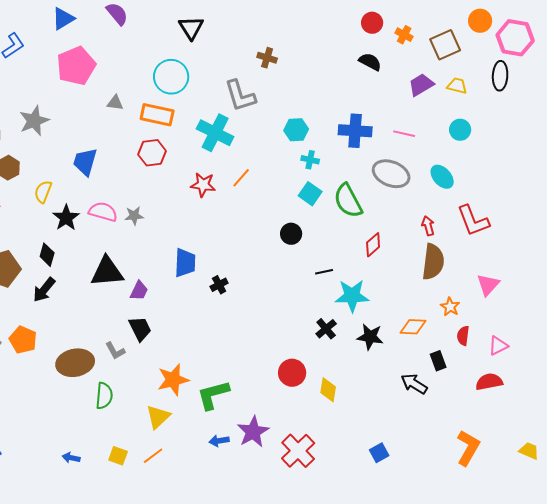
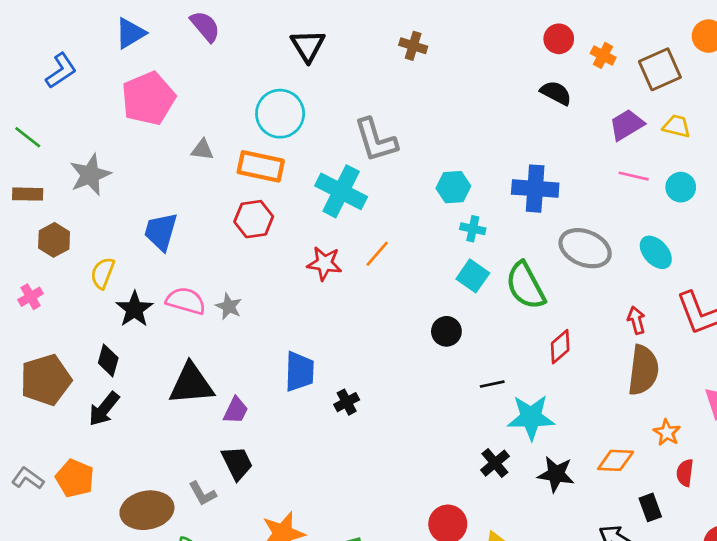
brown cross: (267, 58) -> (413, 46), moved
pink line: (404, 134) -> (634, 176), moved
gray star: (134, 216) -> (229, 306), turned 30

